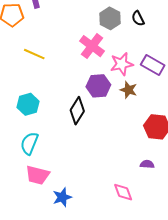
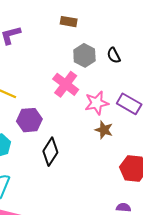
purple hexagon: (98, 86) -> (29, 120), moved

